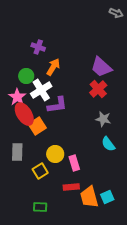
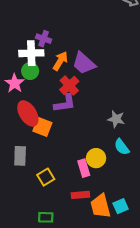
purple trapezoid: (101, 67) -> (84, 63), moved
red cross: (98, 89) -> (69, 86), moved
white cross: (41, 90) -> (31, 53), moved, turned 30
pink star: (17, 97) -> (15, 83), moved
orange square: (37, 126) -> (42, 127), turned -36
yellow circle: (55, 154) -> (96, 158), moved

